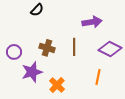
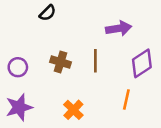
purple diamond: (110, 49) -> (142, 63), turned -60
purple star: (32, 72) -> (19, 107), moved

